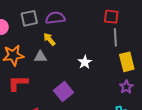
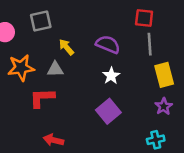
purple semicircle: (55, 18) -> (108, 44), moved, turned 30
red L-shape: (18, 83) -> (42, 98), moved
purple square: (63, 91) -> (108, 111), moved

